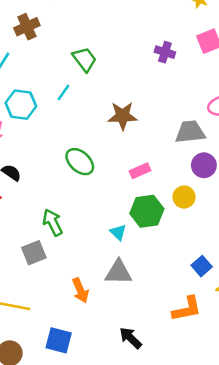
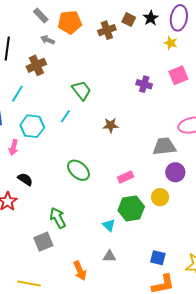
brown star: (123, 116) -> (111, 125), moved, size x0.7
blue square: (202, 266) -> (158, 258), moved, turned -35
gray triangle: (118, 272) -> (109, 256), size x0.6

